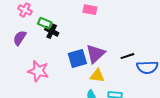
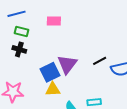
green rectangle: (45, 23) -> (22, 32), moved
yellow triangle: (97, 76) -> (53, 89), moved

